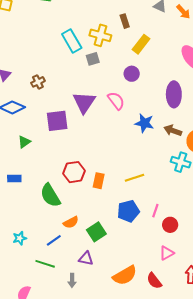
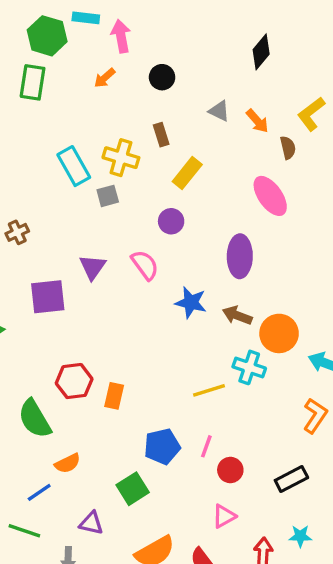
purple triangle: (84, 102) -> (93, 267), size x0.7
yellow line: (134, 178) -> (209, 390), moved
green square: (96, 232) -> (133, 489), moved

